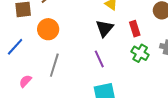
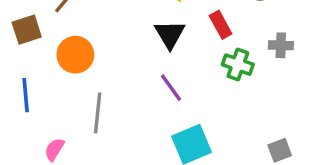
blue line: (15, 47) -> (26, 95), turned -36

